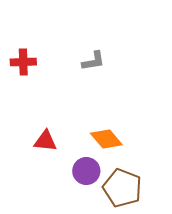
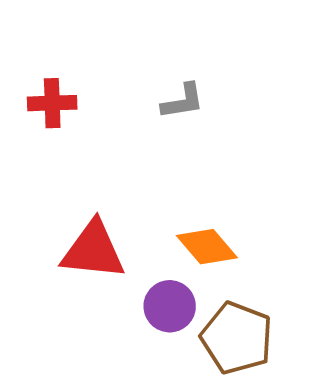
red triangle: (45, 141) -> (93, 250), size x1.5

